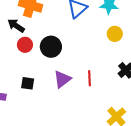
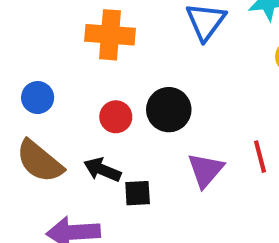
black arrow: (16, 26) -> (102, 170), moved

